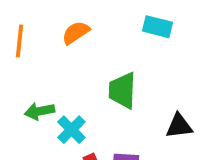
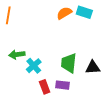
orange semicircle: (76, 33) -> (64, 13), moved
green trapezoid: (122, 91) -> (69, 63), moved

